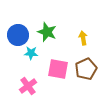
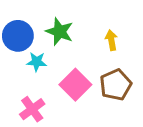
pink square: (58, 69) -> (75, 85), turned 35

